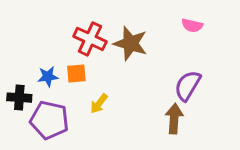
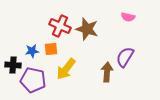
yellow arrow: (99, 104) -> (66, 69), size x1.6
brown arrow: (174, 119) -> (107, 72), moved

